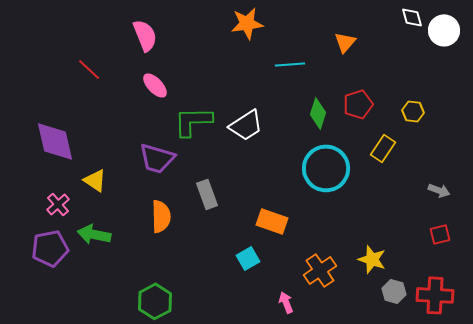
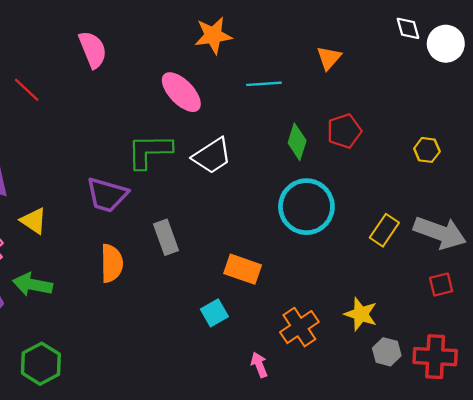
pink ellipse: (155, 85) -> (181, 92), moved, size x1.4
yellow hexagon: (413, 111) -> (427, 150), moved
yellow rectangle: (383, 148) -> (384, 230), moved
gray arrow: (439, 190) -> (440, 233), size x2.0
green hexagon: (155, 301) -> (41, 364), moved

